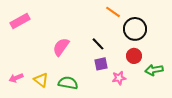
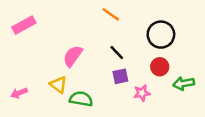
orange line: (113, 12) -> (111, 14), moved
yellow triangle: (41, 80) -> (58, 85), moved

